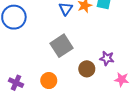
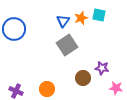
gray square: (61, 46) -> (67, 45), moved

